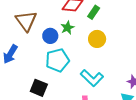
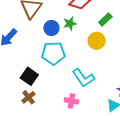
green rectangle: (94, 12) -> (105, 19), moved

